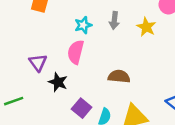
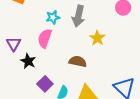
gray arrow: (114, 20) -> (78, 16), size x1.5
yellow star: (146, 27) -> (97, 38), moved

